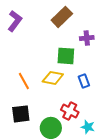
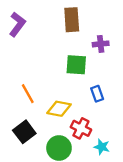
brown rectangle: (62, 17) -> (72, 20), turned -50
yellow diamond: (53, 78) -> (59, 109), moved
black square: (21, 114) -> (24, 132), turned -30

